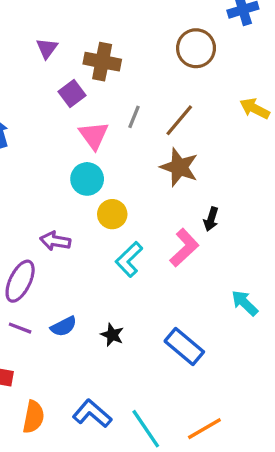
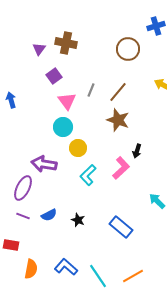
brown cross: (102, 62) -> (66, 43), moved
purple arrow: (55, 241) -> (44, 164), size x1.4

